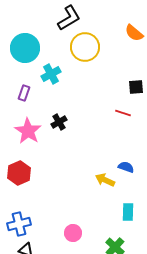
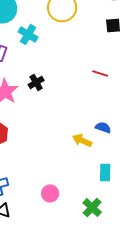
cyan cross: (51, 74) -> (28, 34), turned -30
black square: (136, 87) -> (113, 25), moved

